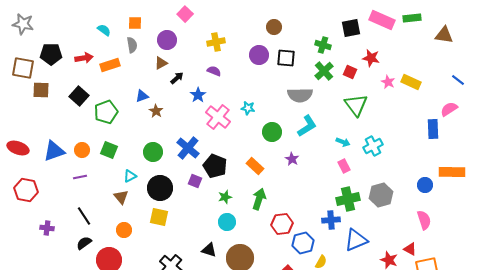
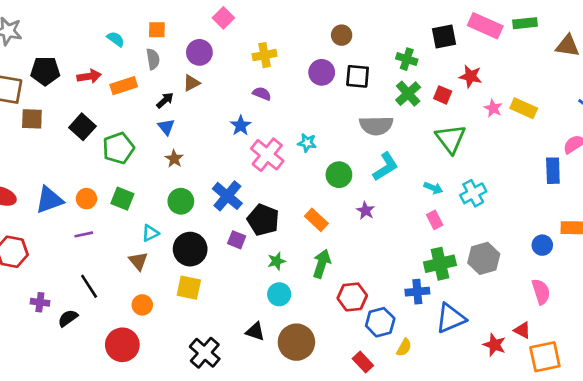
black arrow: (177, 78) -> (165, 100), moved
blue triangle: (142, 96) -> (166, 127), turned -48
brown star: (156, 111) -> (174, 159), moved
black semicircle: (84, 243) -> (68, 318), moved

